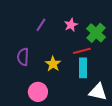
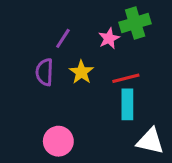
green cross: (96, 33) -> (135, 23), moved, turned 30
purple semicircle: (23, 57) -> (45, 72), moved
yellow star: (53, 64) -> (81, 72), moved

